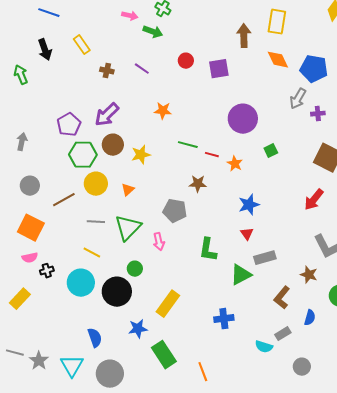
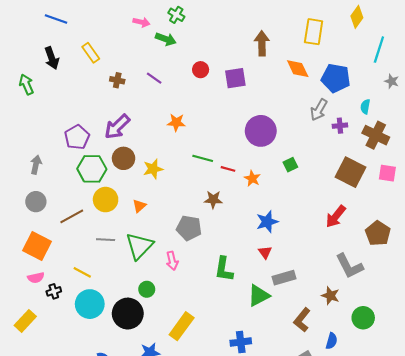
yellow rectangle: (277, 22) -> (314, 32), moved
gray arrow: (22, 142) -> (36, 165), moved
yellow line: (92, 253) -> (82, 272), moved

